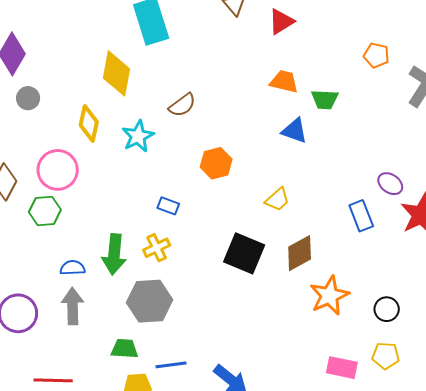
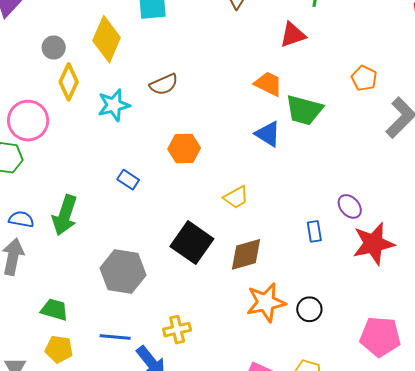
red triangle: (281, 21) -> (293, 35), moved
gray circle: (28, 98) -> (54, 47), moved
green trapezoid: (325, 99) -> (304, 110), size x1.4
blue rectangle: (361, 216) -> (314, 231), size x0.7
yellow cross: (157, 248) -> (177, 330), moved
gray hexagon: (150, 301) -> (123, 272), moved
black circle: (387, 309) -> (309, 309), moved
blue line: (171, 365) -> (115, 337), moved

